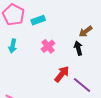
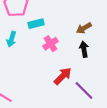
cyan rectangle: (38, 20) -> (36, 24), moved
brown arrow: (86, 31) -> (84, 28), moved

